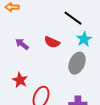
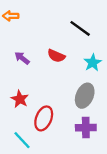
cyan star: (84, 39) -> (93, 63), moved
gray ellipse: (77, 63) -> (85, 96), moved

